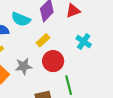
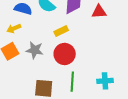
cyan cross: (84, 41) -> (105, 81), moved, turned 35

